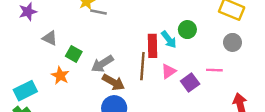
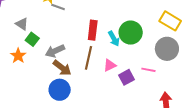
green circle: (187, 30) -> (131, 33), size x1.5
gray triangle: (50, 38) -> (22, 24), moved
gray circle: (233, 42) -> (167, 49), size x1.5
red rectangle: (152, 46) -> (93, 30), moved

